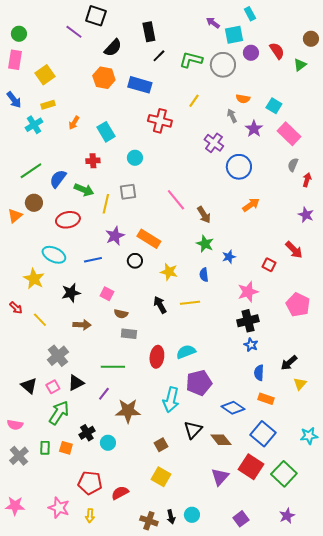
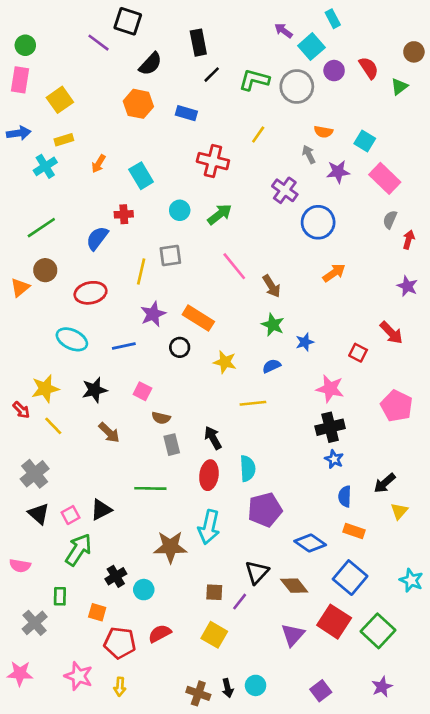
cyan square: (234, 35) -> (311, 47), turned -30
blue rectangle: (140, 85) -> (186, 113), size x0.7
blue arrow: (14, 100) -> (19, 133), turned -60
purple star: (254, 129) -> (338, 172), turned 30
blue semicircle: (58, 179) -> (97, 238), moved
green arrow: (84, 190) -> (220, 214), moved, turned -60
blue semicircle: (204, 275) -> (272, 366), turned 72
yellow star: (34, 279) -> (45, 389), moved, turned 30
pink star: (248, 292) -> (330, 389), turned 30
black arrow: (160, 305) -> (213, 438), moved
brown arrow: (82, 325) -> (109, 433), turned 42
gray rectangle: (129, 334) -> (172, 445), turned 70
cyan semicircle: (186, 352) -> (248, 468), turned 108
gray cross: (58, 356) -> (35, 474), moved
purple line: (104, 394) -> (240, 602), moved
cyan arrow: (171, 400) -> (209, 527), moved
cyan star: (309, 436) -> (411, 580), turned 30
brown square: (161, 445) -> (214, 592), turned 32
orange square: (66, 448) -> (97, 612), moved
gray cross: (19, 456) -> (35, 623), moved
red semicircle: (120, 493) -> (160, 634), moved

